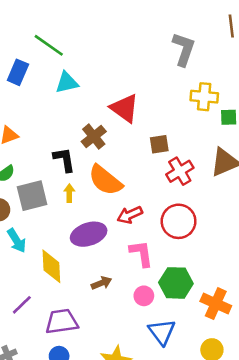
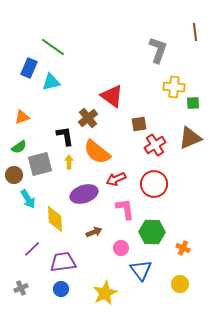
cyan triangle: (67, 83) -> (51, 82), moved
pink circle: (144, 296) -> (121, 248), moved
orange cross: (216, 304) -> (183, 248), size x0.6

